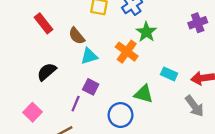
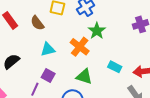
brown semicircle: (77, 36) -> (37, 23), moved
green triangle: (144, 94) -> (84, 77), moved

